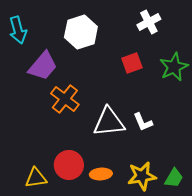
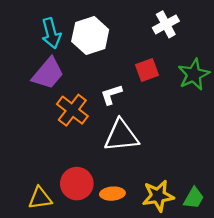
cyan arrow: (18, 30) -> (51, 33), moved
white L-shape: (143, 122) -> (111, 95), moved, turned 95

